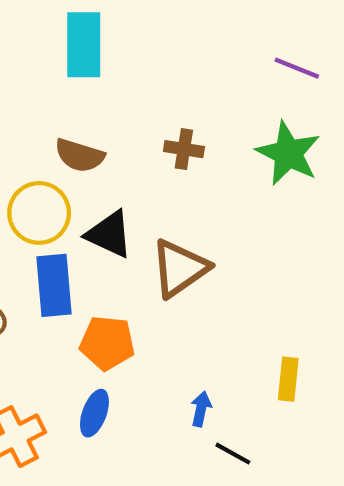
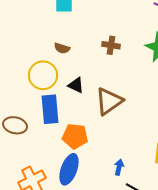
brown semicircle: (80, 155) -> (62, 48), size x0.7
black triangle: (109, 234) -> (76, 85), size x0.7
blue ellipse: (94, 413) -> (69, 169), size x1.4

